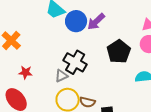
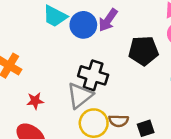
black pentagon: (119, 51) -> (143, 51), turned -30
gray triangle: (61, 76) -> (80, 95), size x1.6

